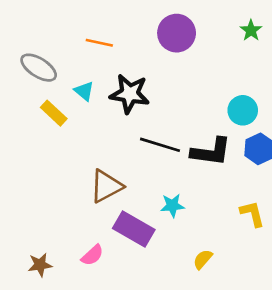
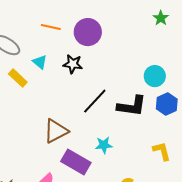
purple circle: (177, 33) -> (88, 32), moved
black star: (130, 94) -> (73, 64), size x0.7
black line: (160, 145) -> (95, 101), turned -64

